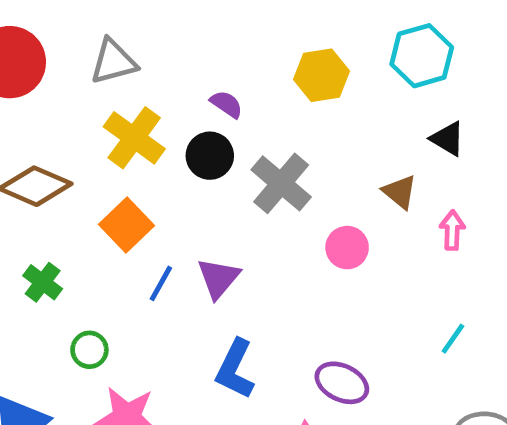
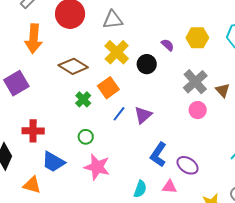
purple semicircle: (226, 104) -> (168, 45), moved
gray cross: (281, 183) -> (195, 82), moved
green cross: (43, 282) -> (83, 99), moved
blue L-shape: (235, 369) -> (158, 155), moved

